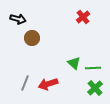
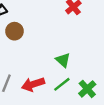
green line: (93, 68) -> (62, 84), moved, turned -35

